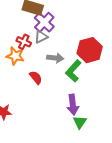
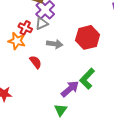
green L-shape: (73, 71) -> (87, 79), moved
purple arrow: (73, 105) -> (70, 89), turned -126
green triangle: (80, 122) -> (61, 110), moved

